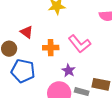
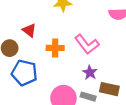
purple star: (69, 70) -> (90, 72), moved

